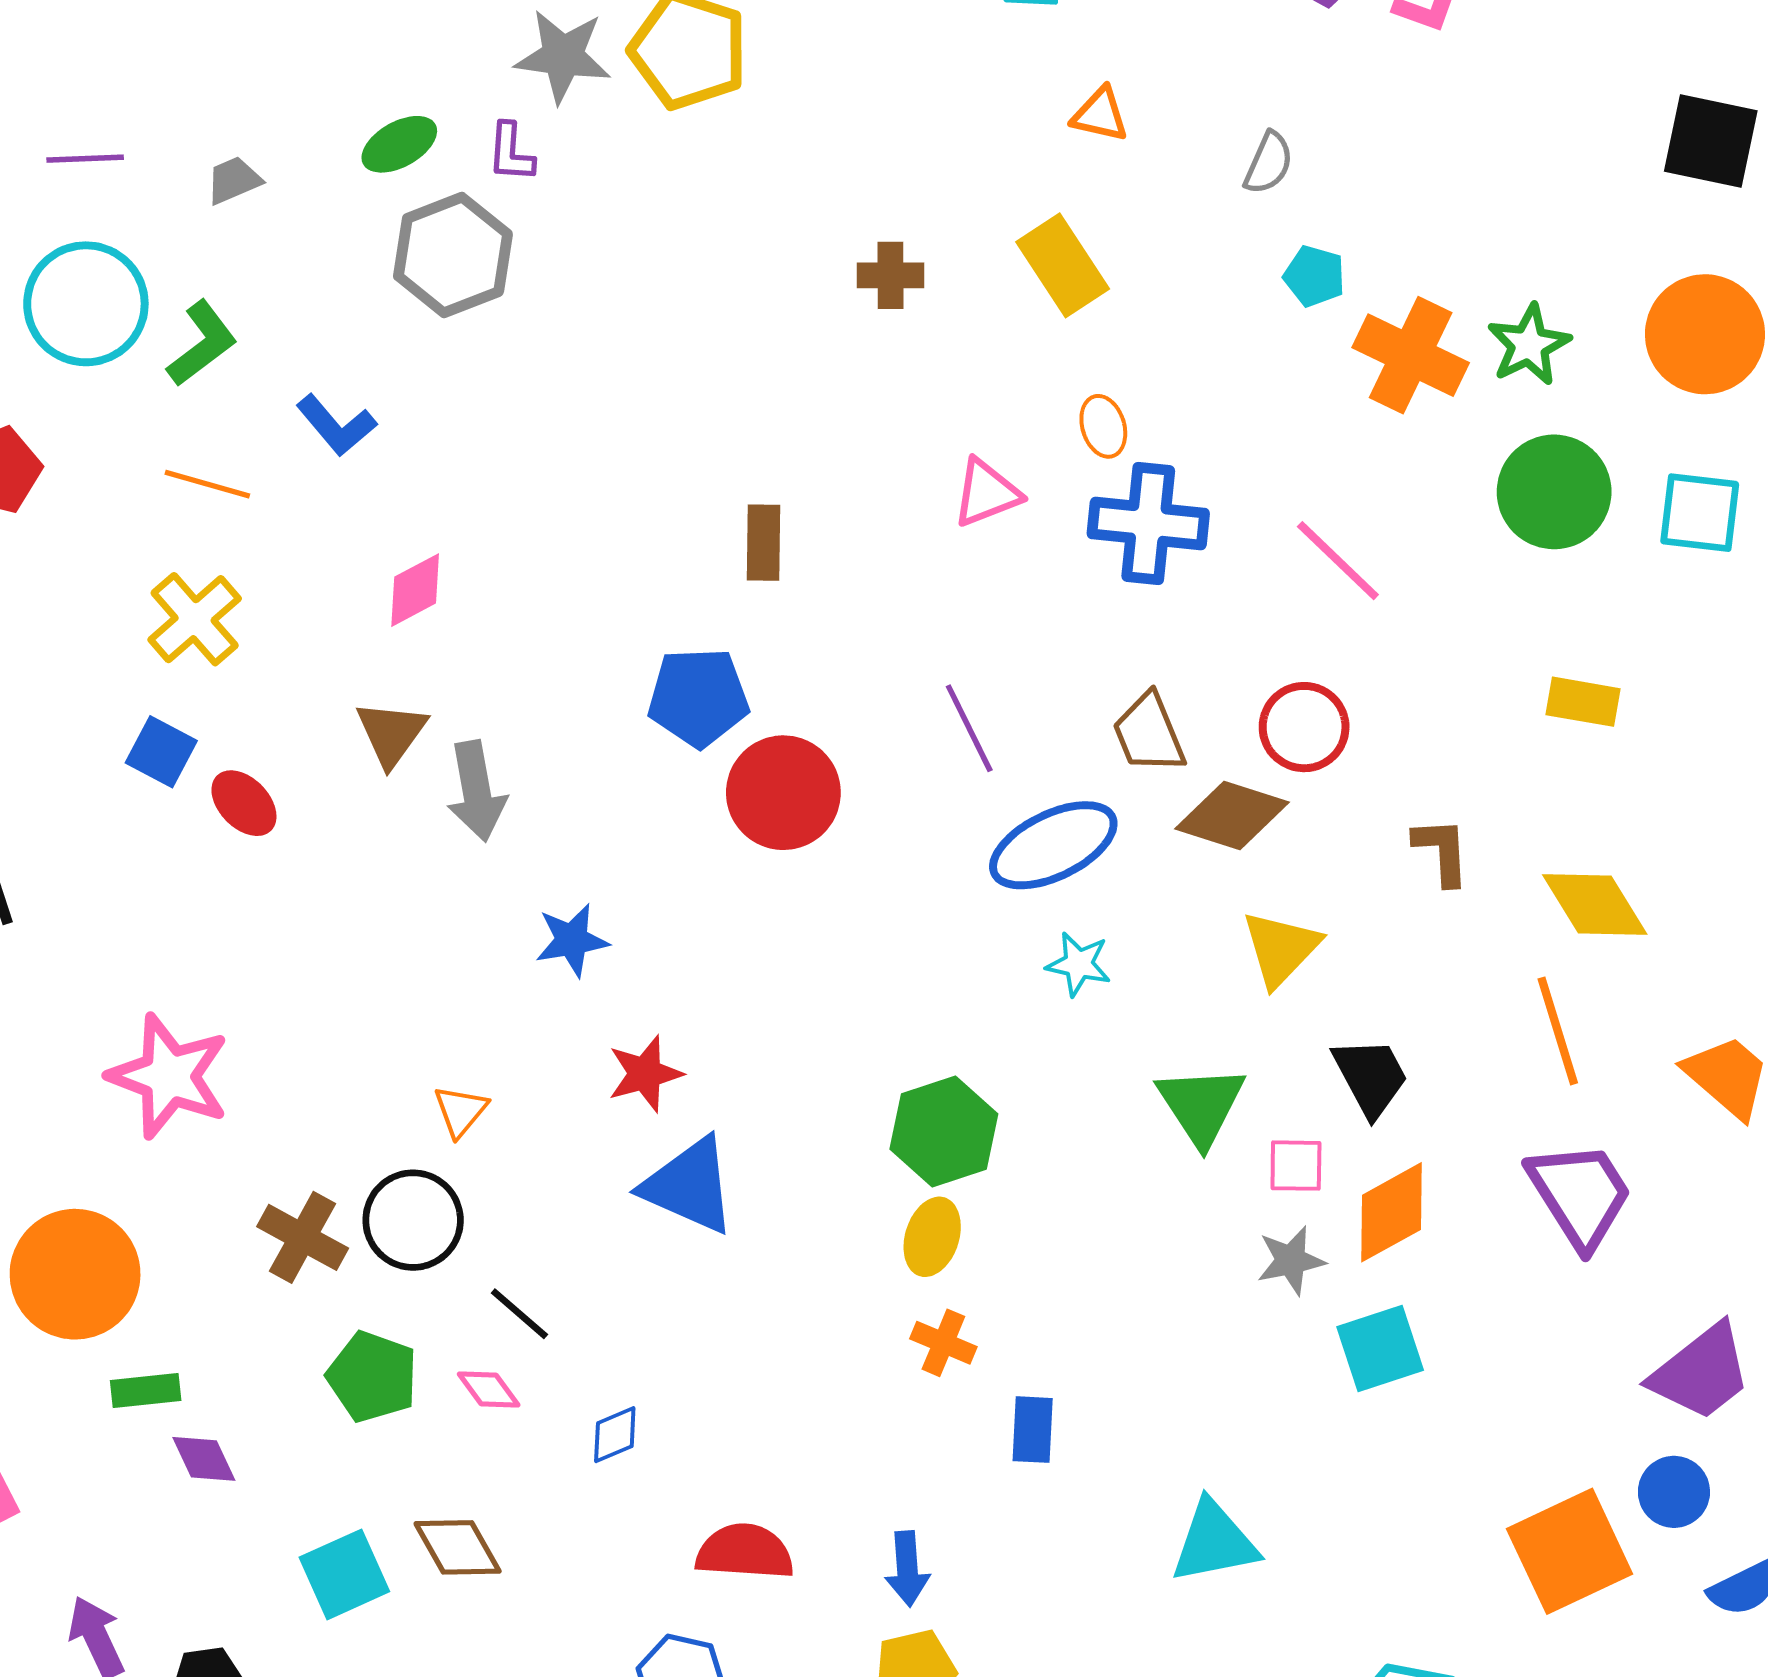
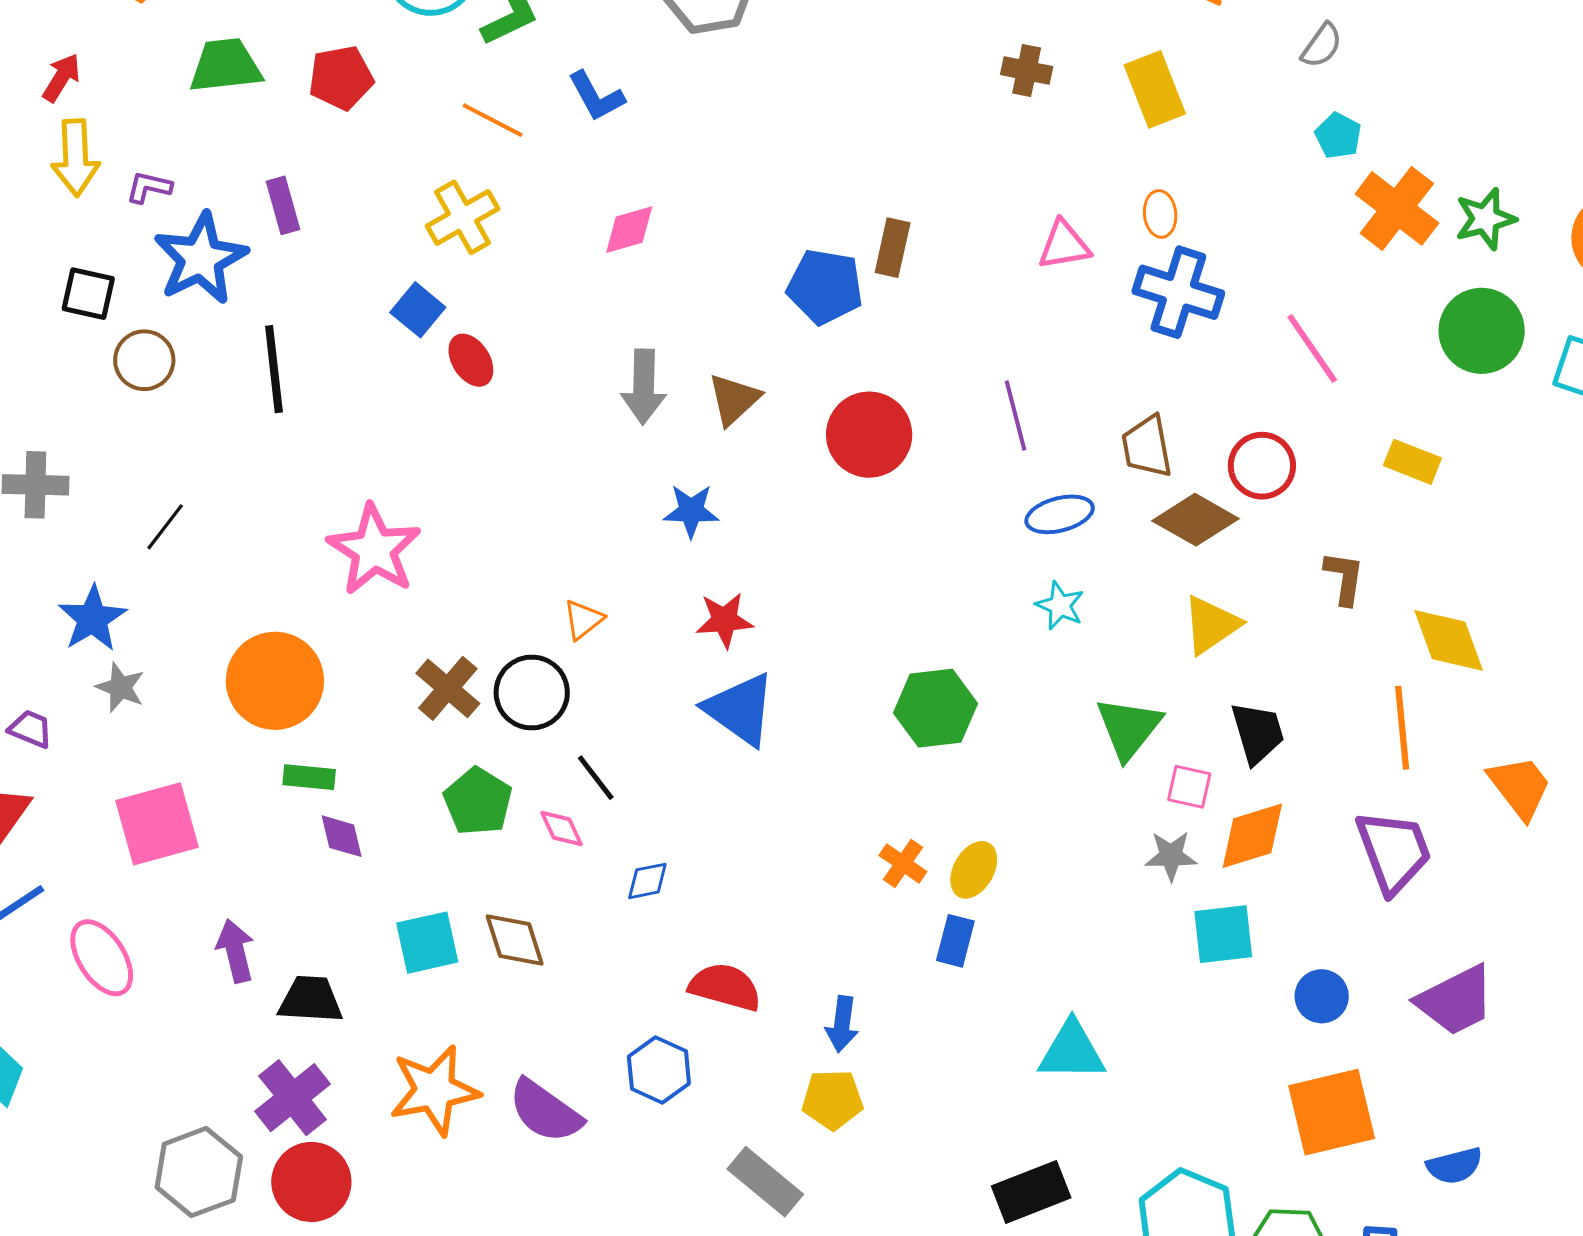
blue pentagon: (698, 697) -> (825, 287), moved
yellow rectangle: (1583, 702) -> (1412, 462), moved
brown triangle: (391, 733) -> (734, 399), moved
blue ellipse: (1053, 845) -> (1060, 514), size x0.7
yellow ellipse: (932, 1237) -> (974, 870), moved
blue circle: (1674, 1492) -> (1322, 996), moved

